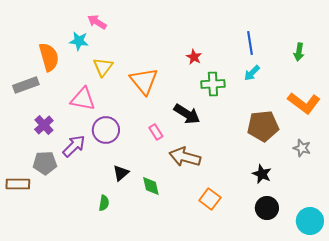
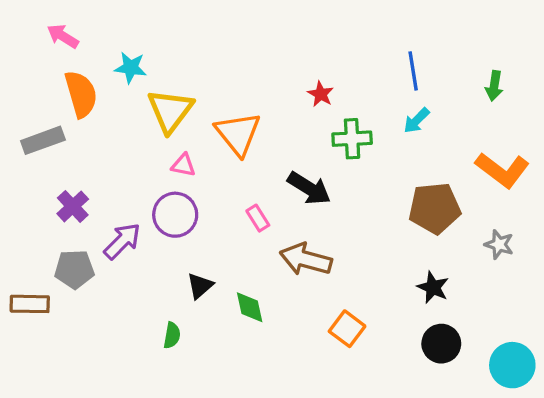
pink arrow: (97, 22) -> (63, 36), moved
yellow triangle: (103, 67) -> (170, 111), size x1.4
pink triangle: (83, 99) -> (183, 165), moved, size x0.6

